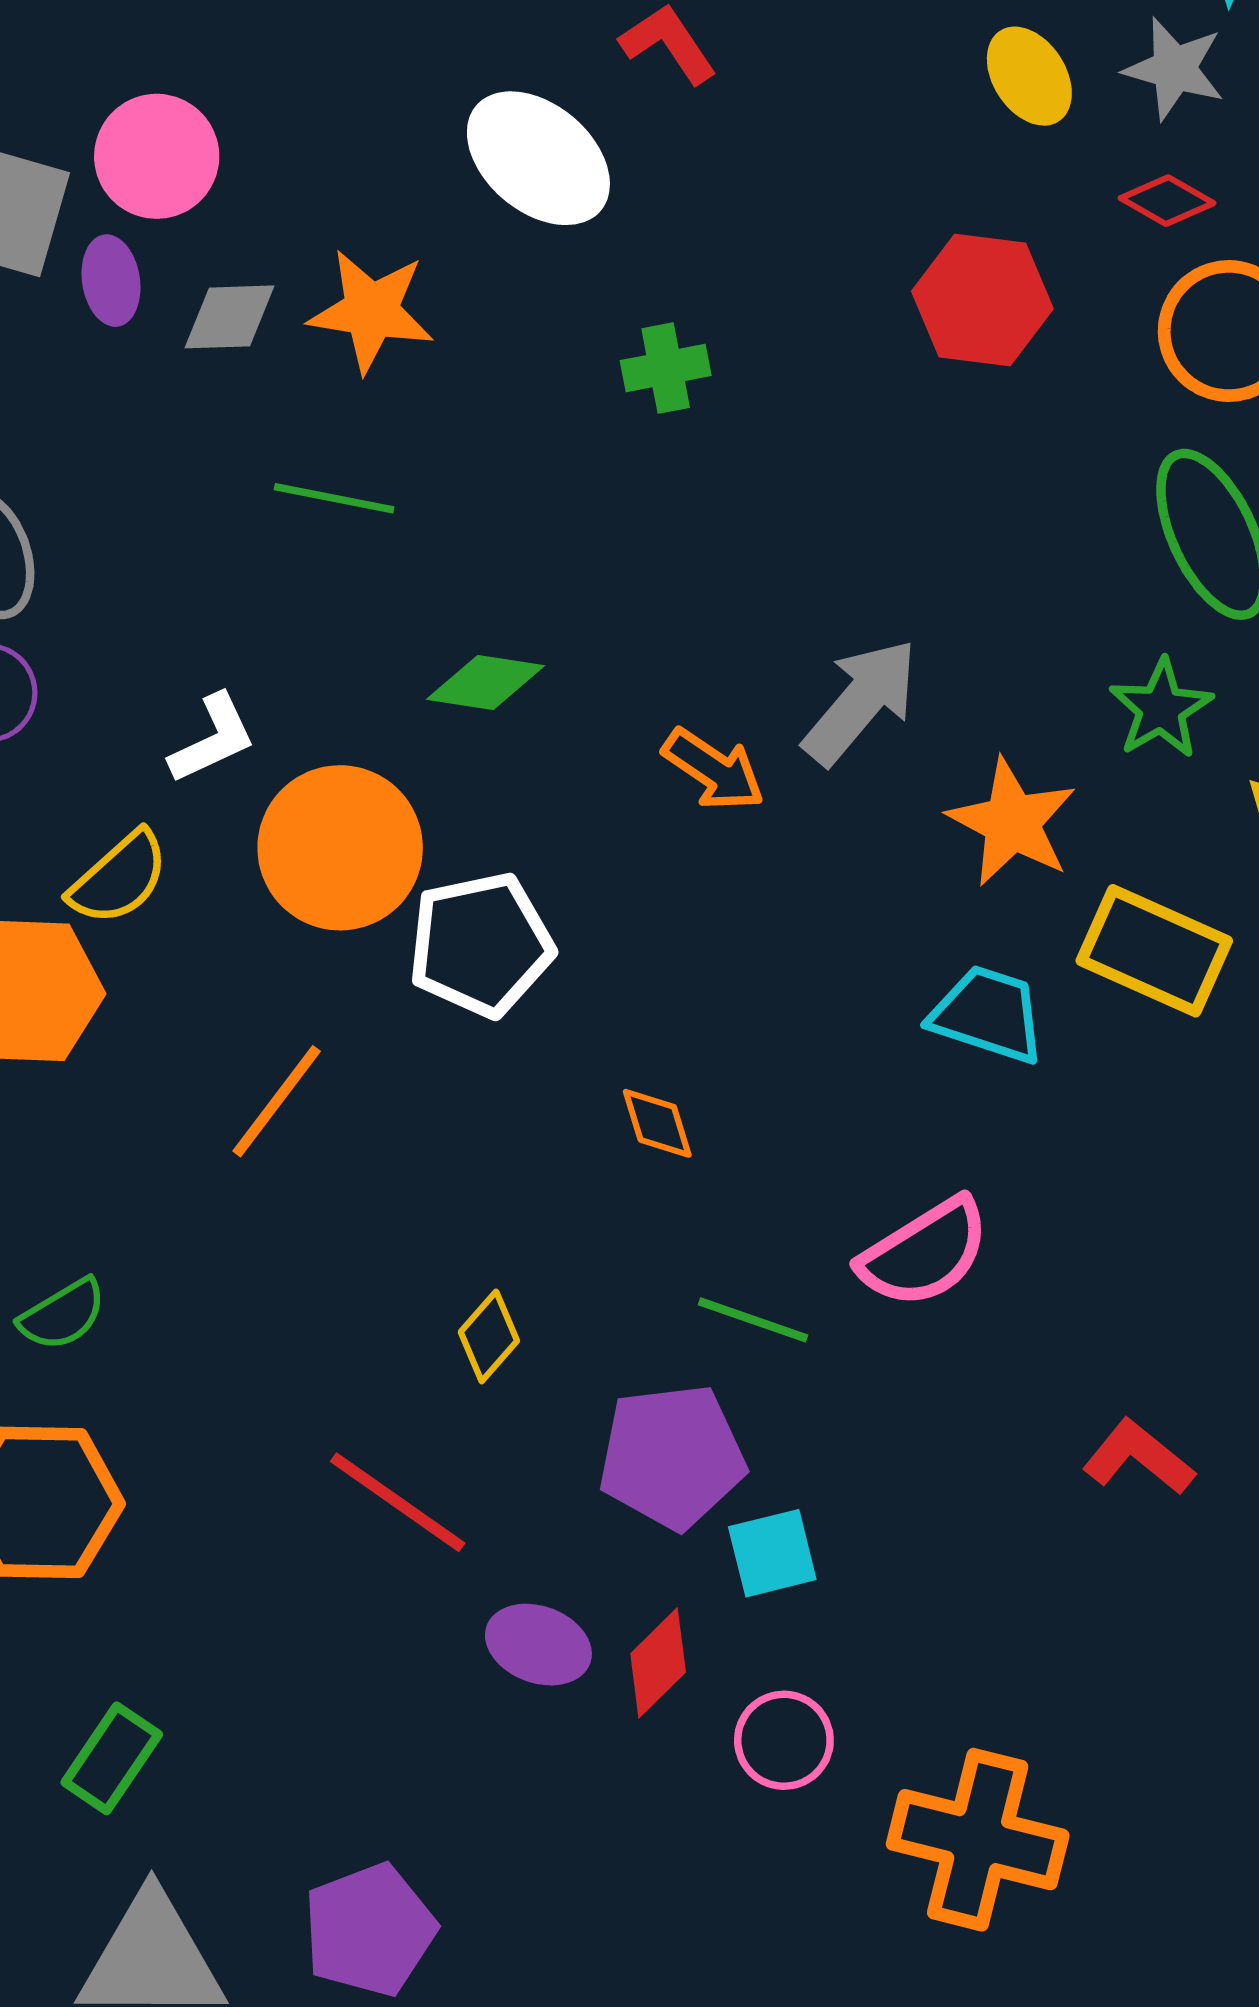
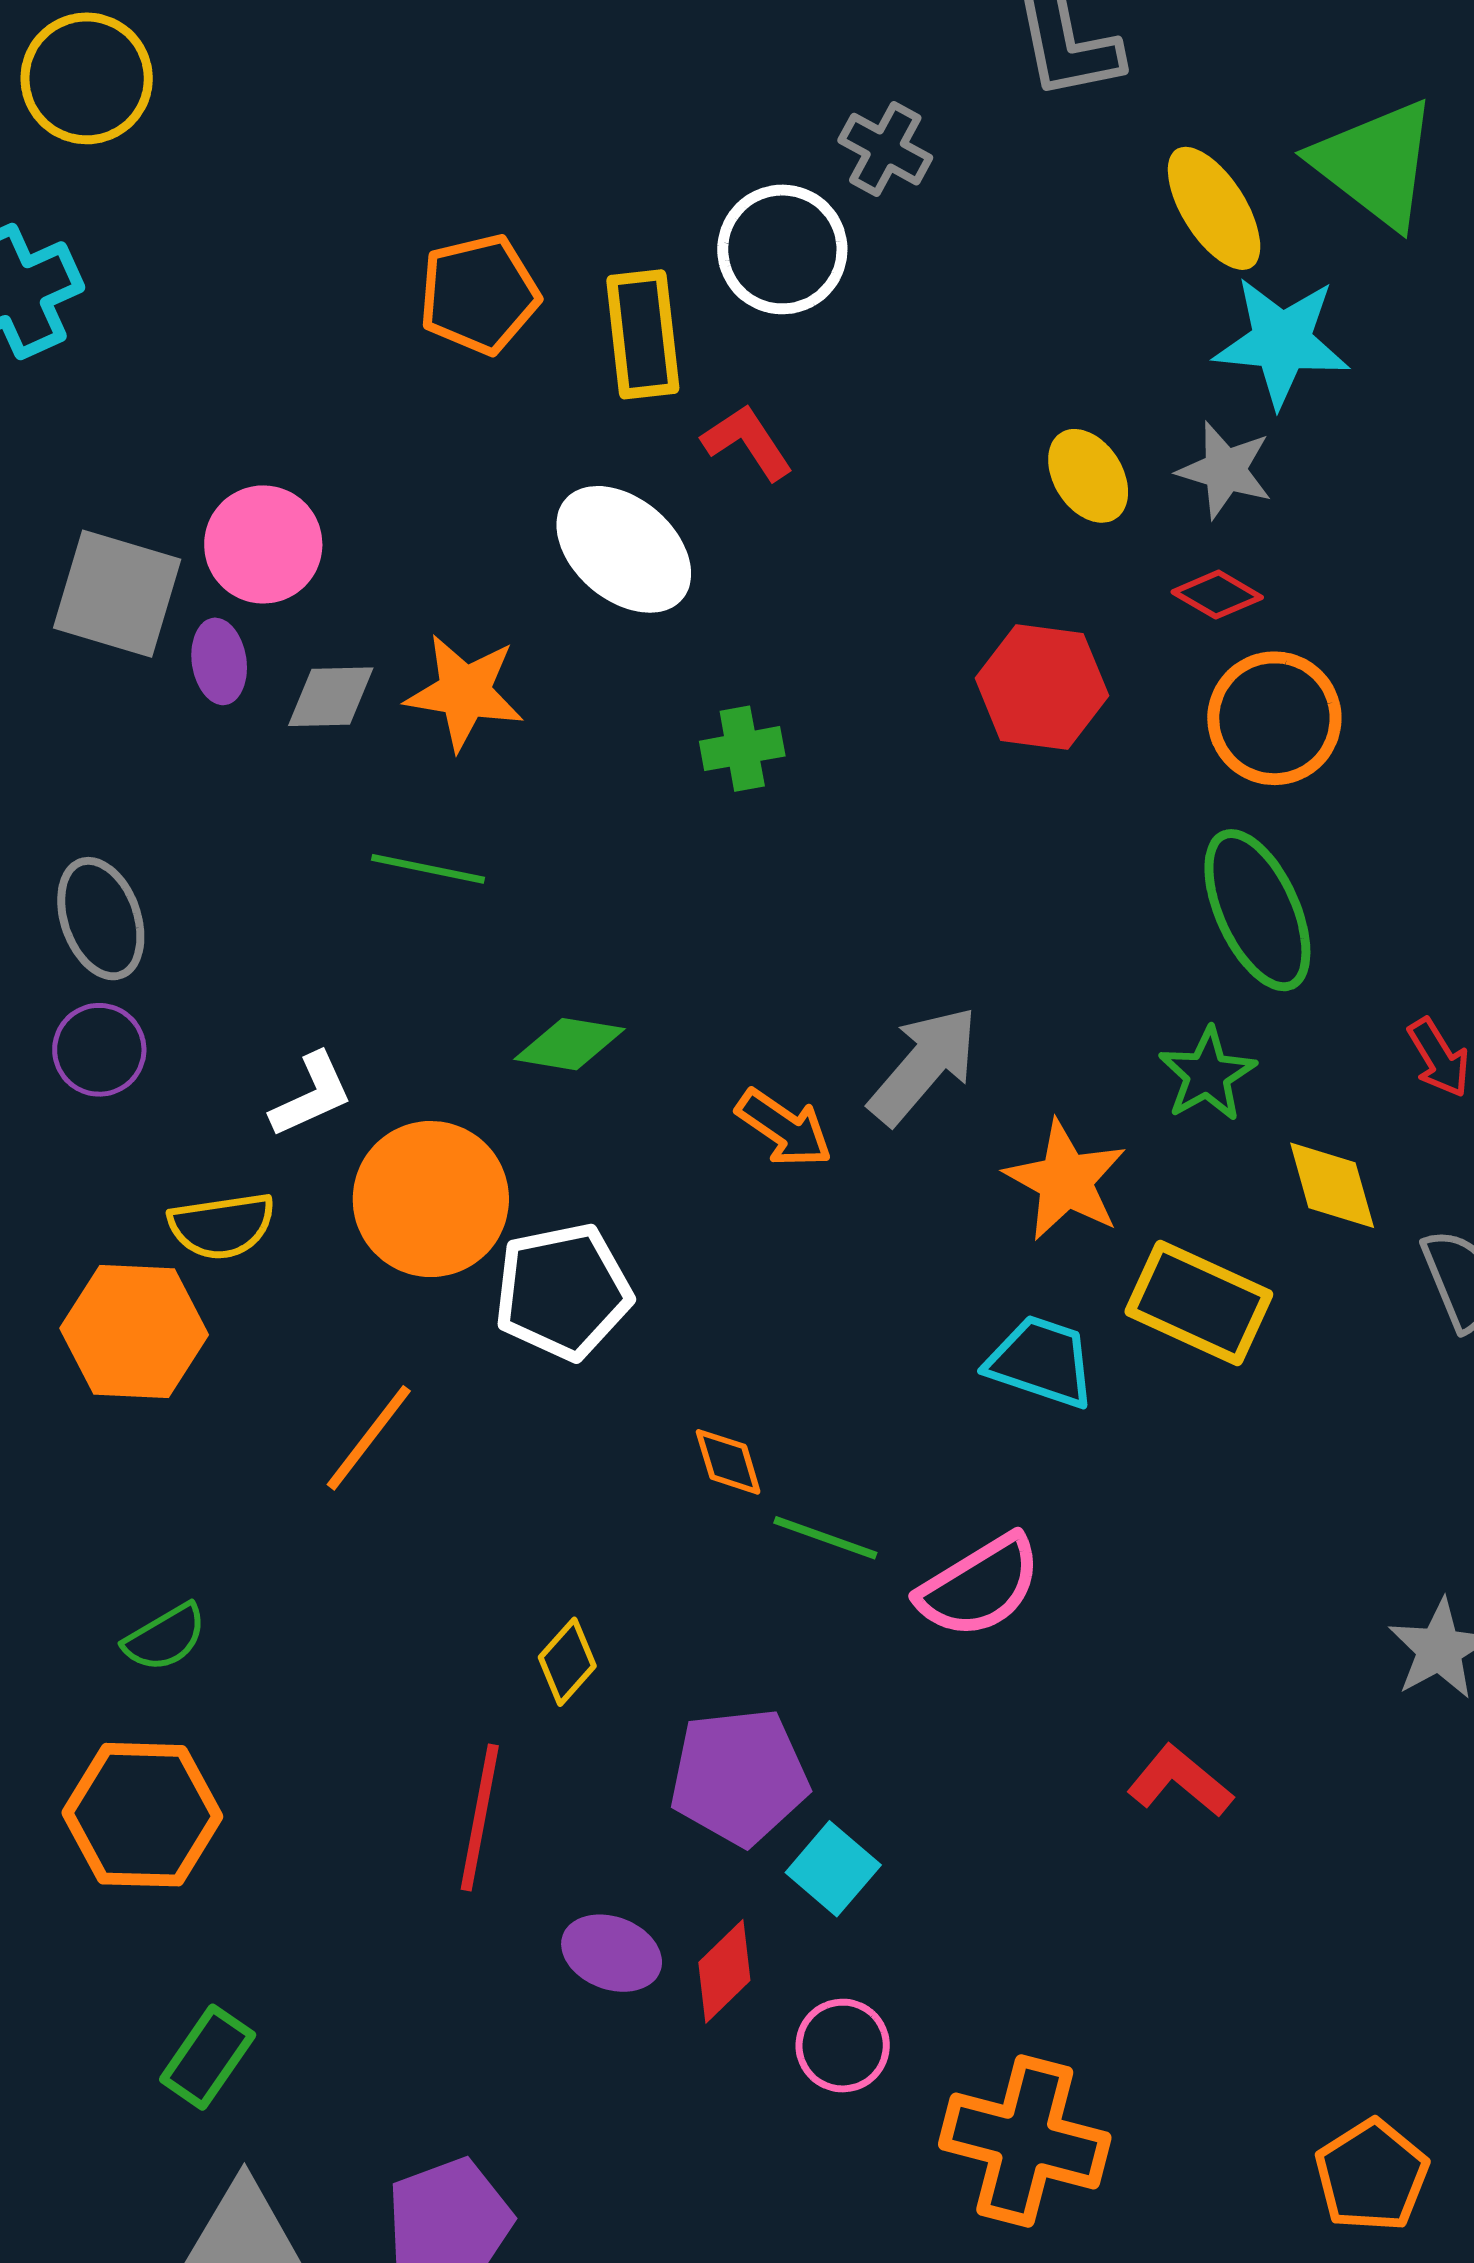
yellow semicircle: (119, 878) -> (222, 1226), turned 33
green line: (753, 1320) -> (825, 1538), moved
red line: (398, 1502) -> (480, 1818), turned 65
cyan square: (772, 1553) -> (833, 1869), turned -36

